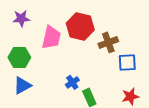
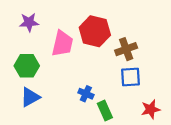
blue square: (127, 62) -> (131, 77), moved
blue cross: (72, 82) -> (86, 94), turned -32

